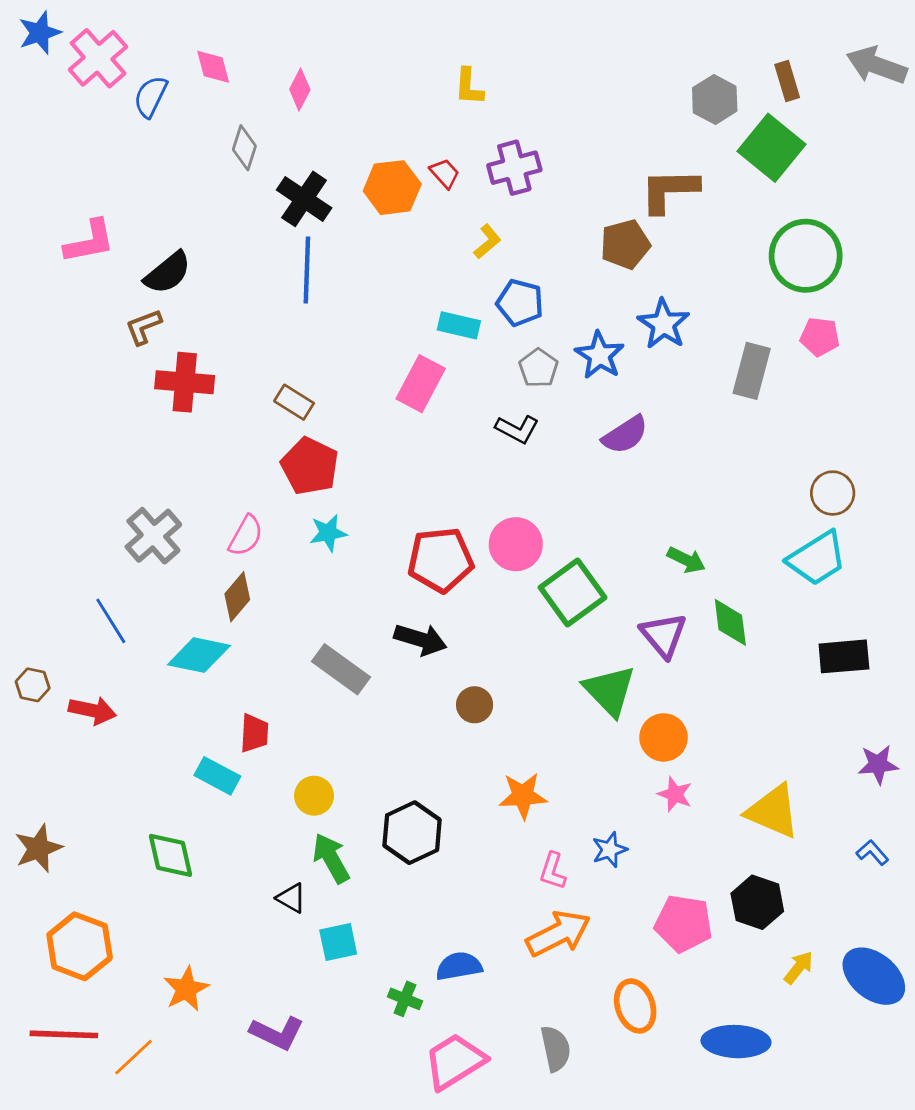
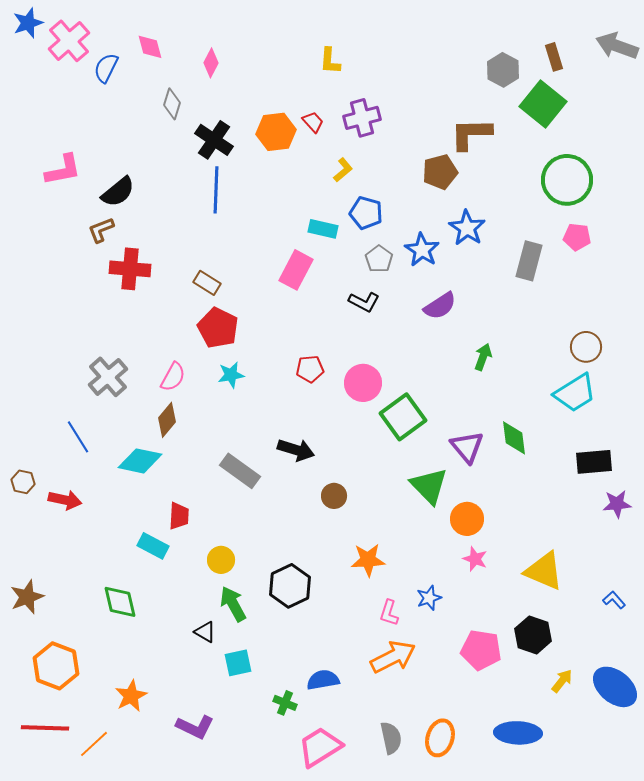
red pentagon: (440, 560) -> (310, 369), moved, size x0.6
green arrow: (686, 560) -> (483, 357), moved, turned -96
purple star: (878, 764) -> (617, 504), moved
orange ellipse: (635, 1006) -> (440, 738), moved, turned 36

